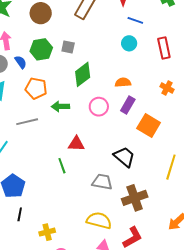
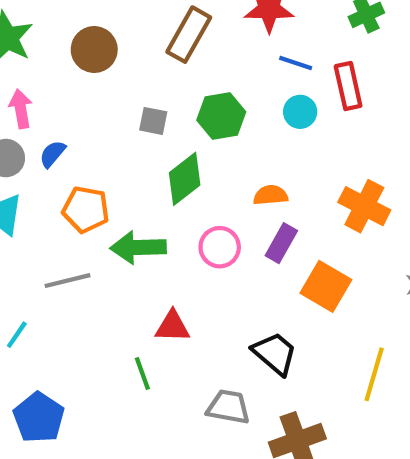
cyan circle: (129, 43) -> (300, 112), moved
red rectangle: (164, 48) -> (348, 86), moved
green hexagon: (41, 49) -> (221, 116), moved
blue semicircle: (21, 62) -> (53, 154), turned -104
orange cross: (167, 88) -> (364, 206), size x1.6
green arrow: (60, 106) -> (138, 247), size x1.4

